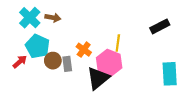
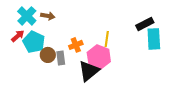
orange cross: (84, 50) -> (76, 45), turned 32
red arrow: (20, 62) -> (18, 36), moved
cyan rectangle: (170, 74) -> (154, 39), moved

